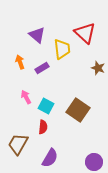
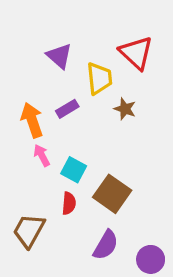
orange arrow: (20, 62) -> (32, 120), moved, size x1.5
brown star: (98, 68) -> (125, 109), moved
brown square: (78, 110) -> (112, 194), moved
purple semicircle: (50, 158) -> (106, 245), moved

